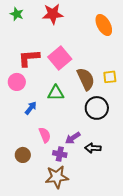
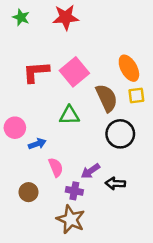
orange ellipse: (104, 25) -> (129, 68), moved
pink circle: (17, 82) -> (15, 128), moved
blue arrow: (31, 108) -> (37, 144), moved, turned 32
brown star: (57, 177) -> (71, 219), turned 30

